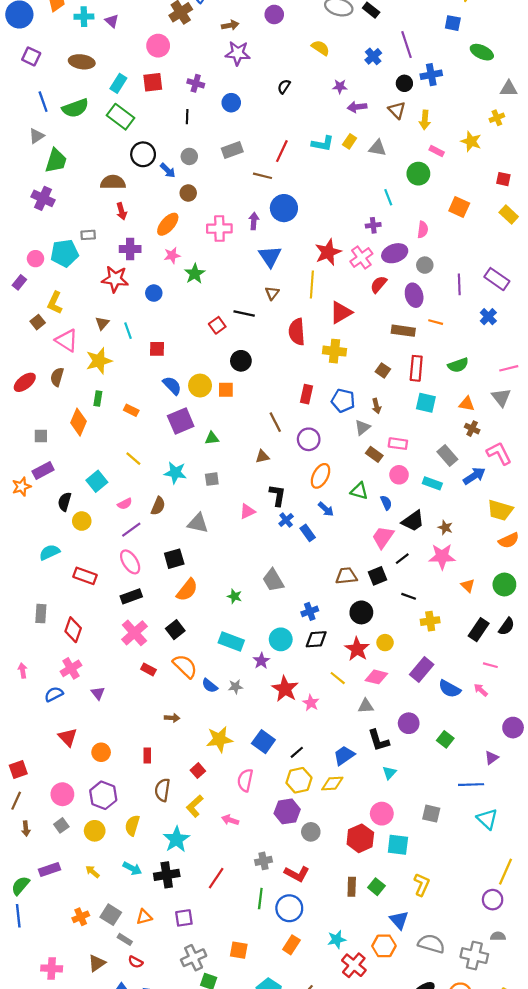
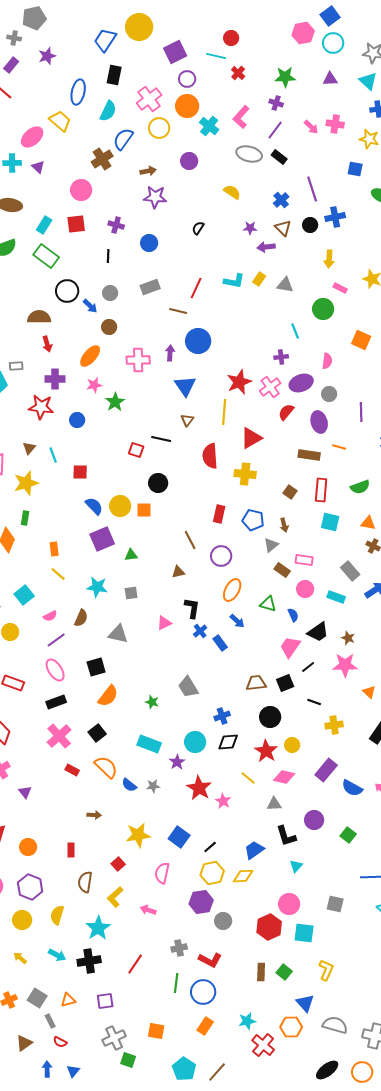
brown triangle: (397, 110) -> (283, 228), moved
red square: (217, 325) -> (136, 450), turned -35
orange rectangle: (131, 410) -> (54, 549), moved, turned 56
gray rectangle: (125, 939) -> (50, 1021), turned 32

